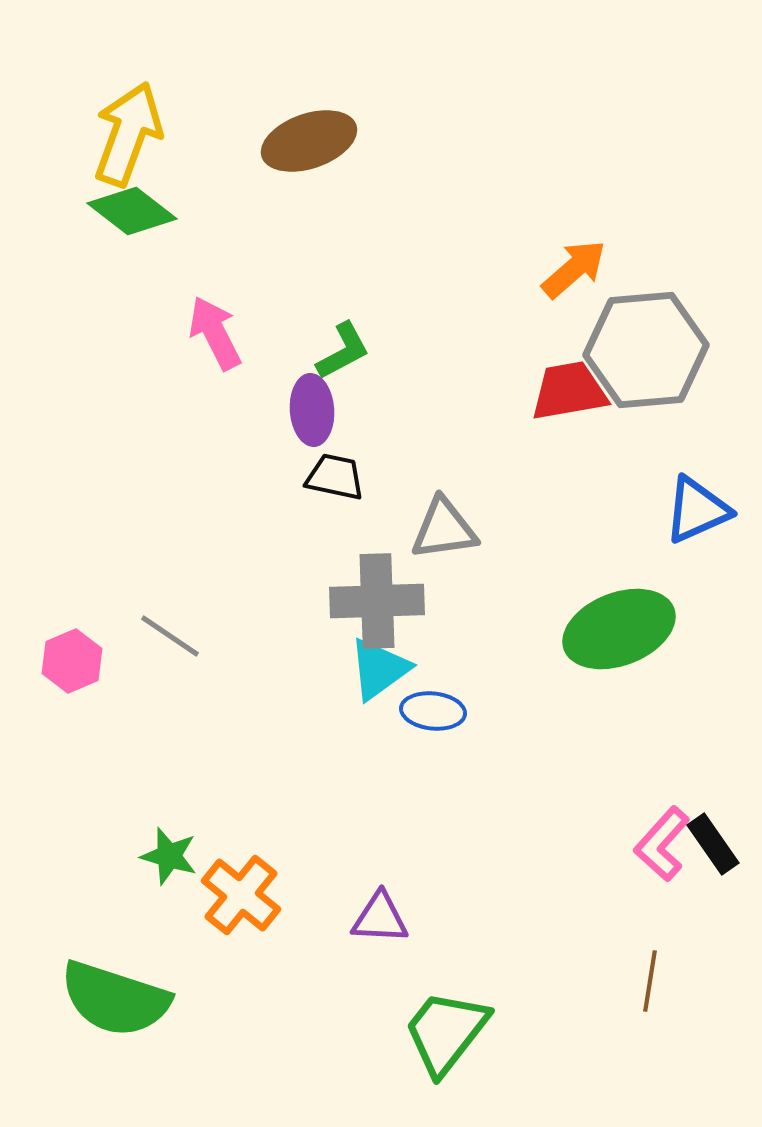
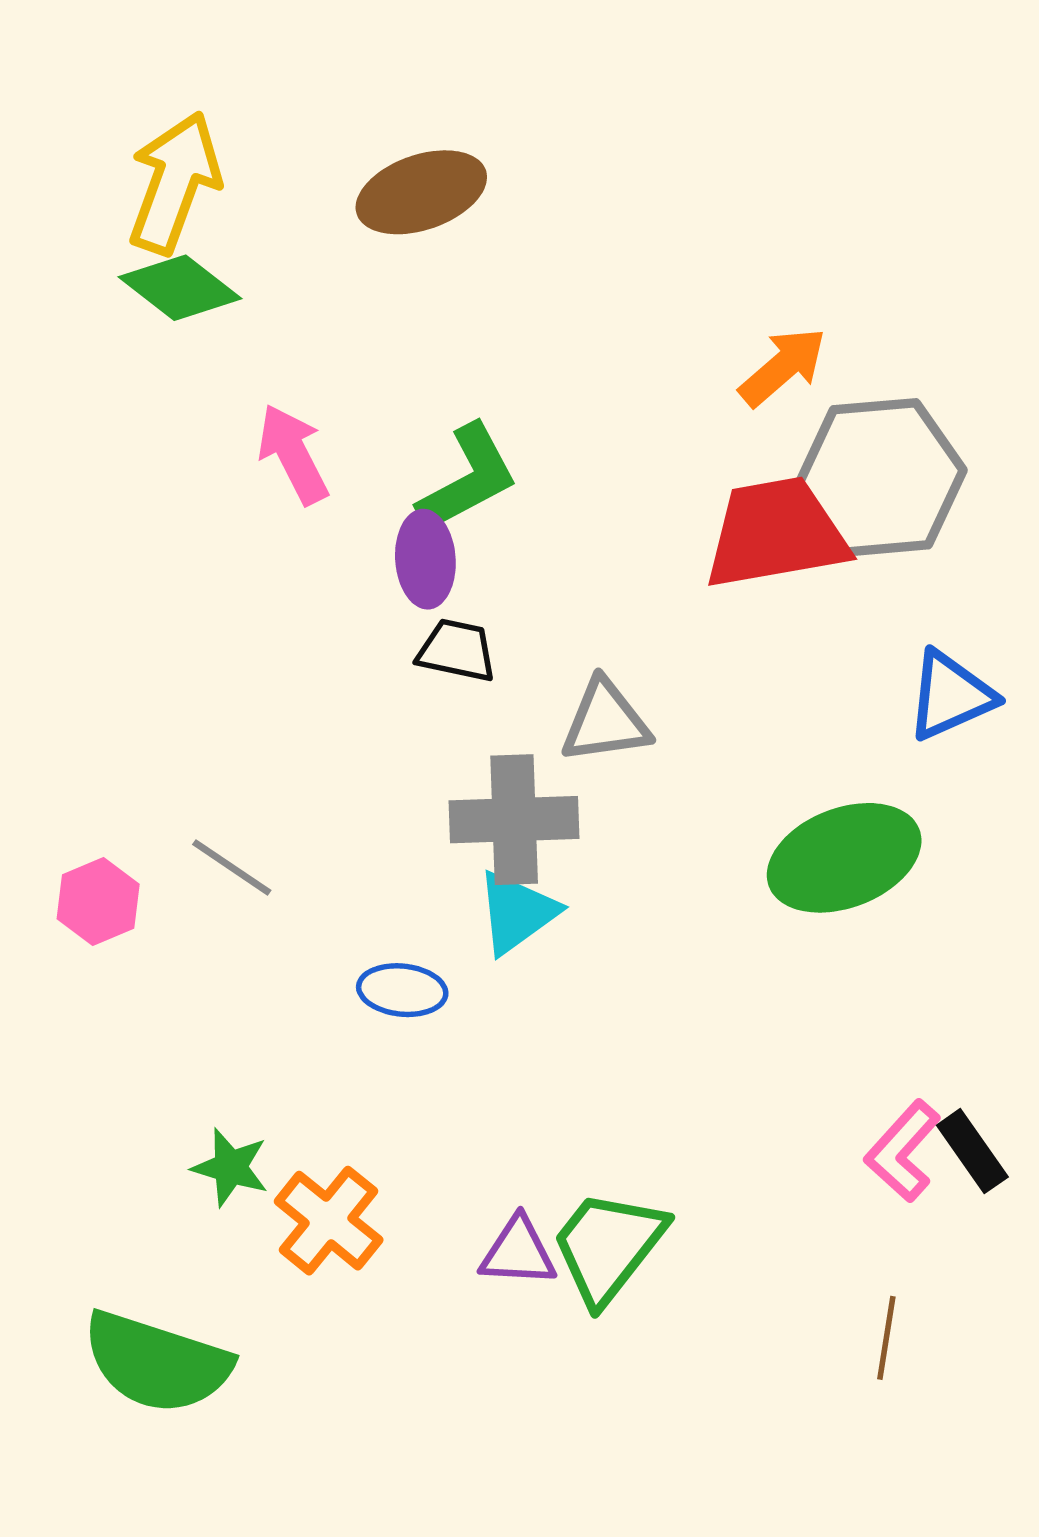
green L-shape: (343, 351) -> (468, 479), size x1.4
red trapezoid: (569, 391) -> (776, 533), size x1.4
blue ellipse: (433, 711) -> (402, 990), moved
green trapezoid: (446, 1032) -> (608, 1247), moved

